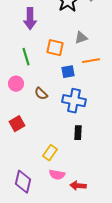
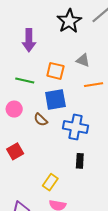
gray triangle: (81, 38) -> (83, 60), turned 40
green line: (26, 57) -> (25, 80), turned -60
blue square: (68, 72) -> (55, 100), moved, size x1.5

